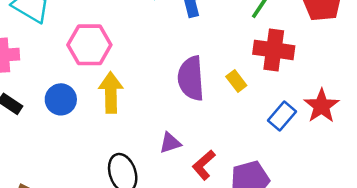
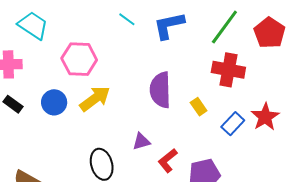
yellow rectangle: (236, 81) -> (199, 107), moved
yellow arrow: (111, 93) -> (95, 99), turned 52

